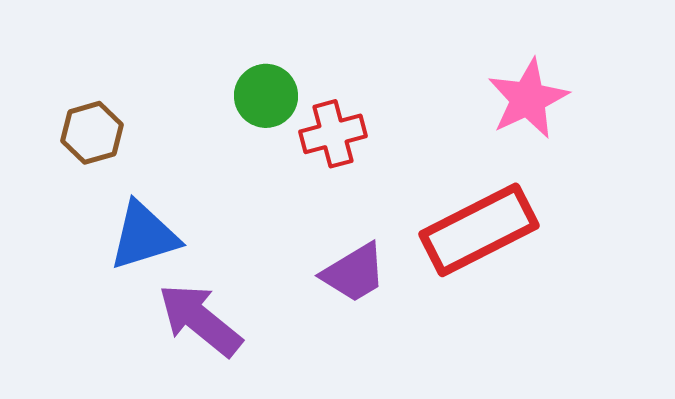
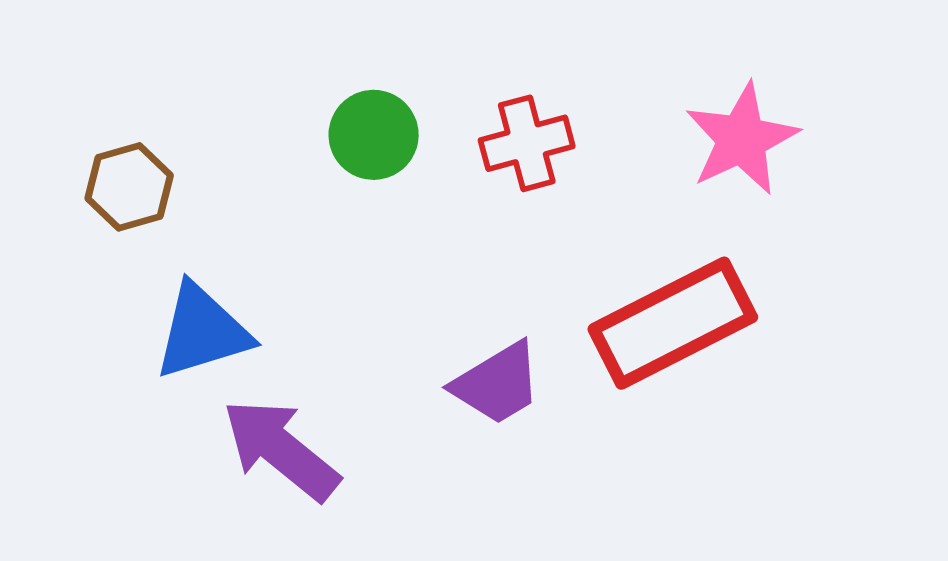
red cross: (333, 134) -> (527, 143), moved

